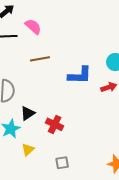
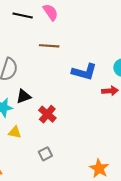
yellow triangle: (28, 150) -> (15, 132), turned 40
gray square: (62, 163) -> (45, 154), turned -32

